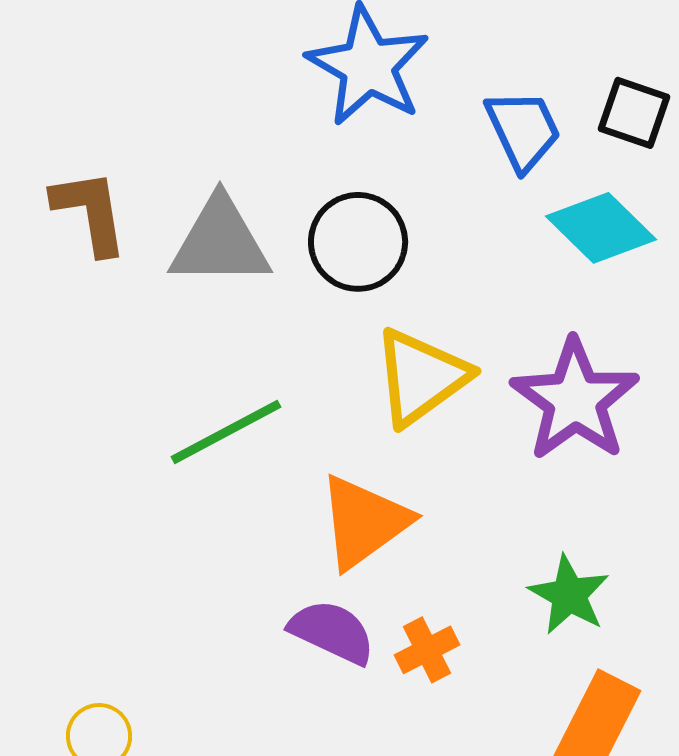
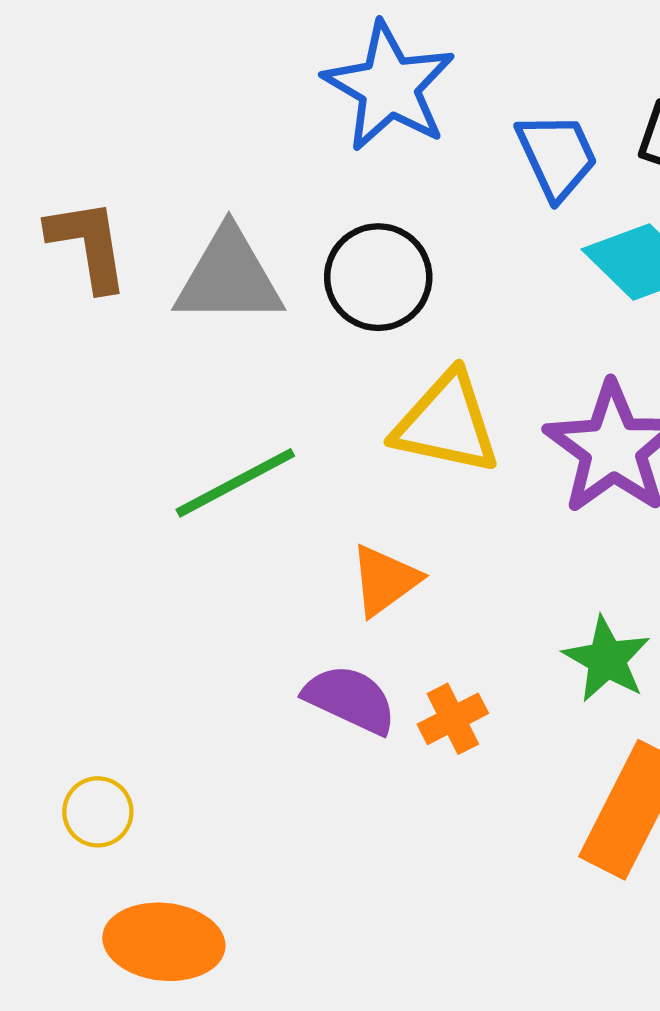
yellow triangle: (421, 377) -> (446, 423), turned 48
orange triangle: (364, 522) -> (385, 580), size x0.7

